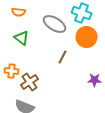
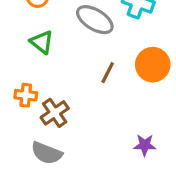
orange circle: (87, 37) -> (153, 65), moved
purple star: (95, 80) -> (145, 145), moved

